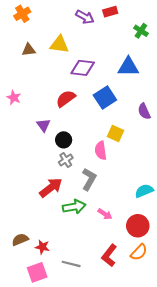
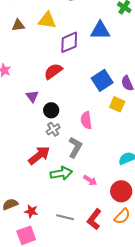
blue triangle: (128, 67) -> (100, 30), moved
purple diamond: (83, 68) -> (69, 42), turned -30
blue square: (105, 98) -> (102, 80), moved
yellow square: (116, 134) -> (117, 104), moved
gray line: (71, 264) -> (65, 217), moved

